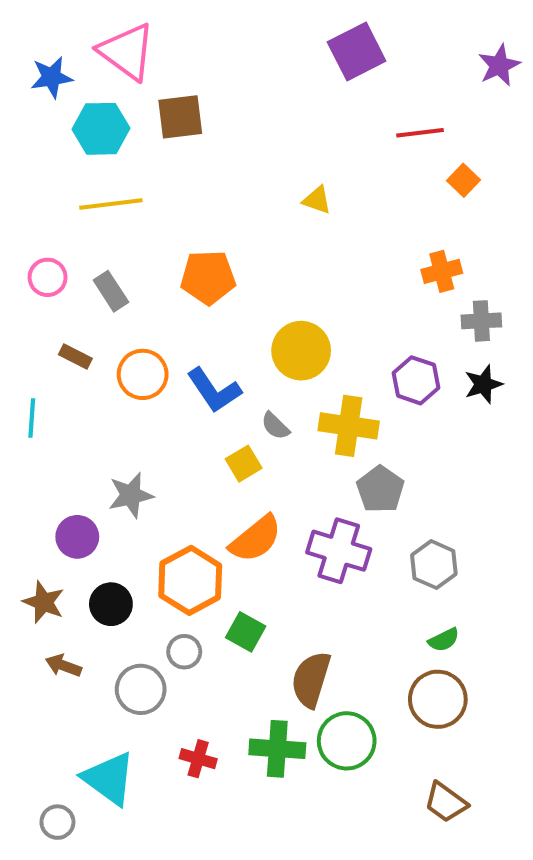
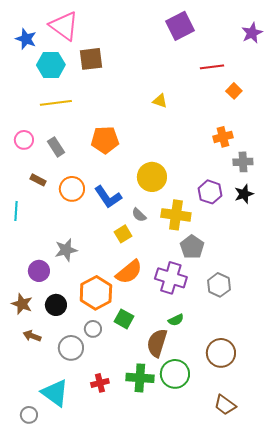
blue star: (52, 77) -> (26, 39), turned 30
green semicircle: (444, 640) -> (176, 320), moved
red cross: (198, 759) -> (100, 383), turned -30

